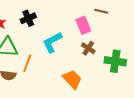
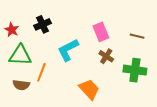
brown line: (101, 11) -> (137, 36), moved

